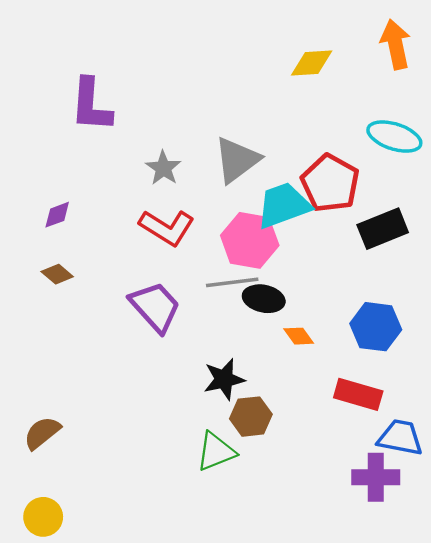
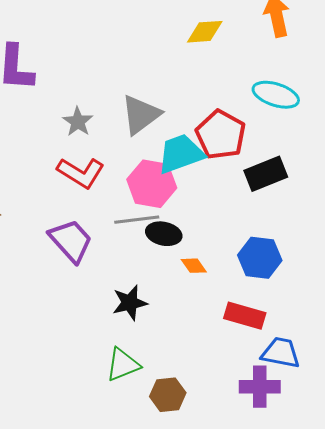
brown hexagon: (251, 417) -> (168, 395), moved

